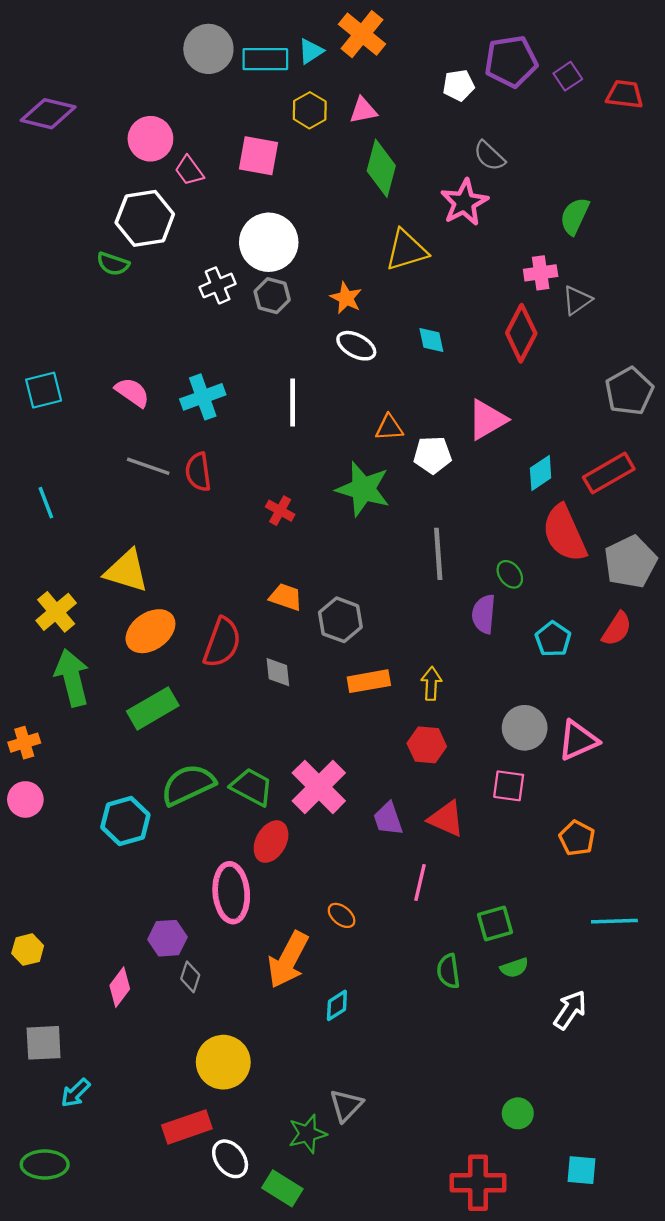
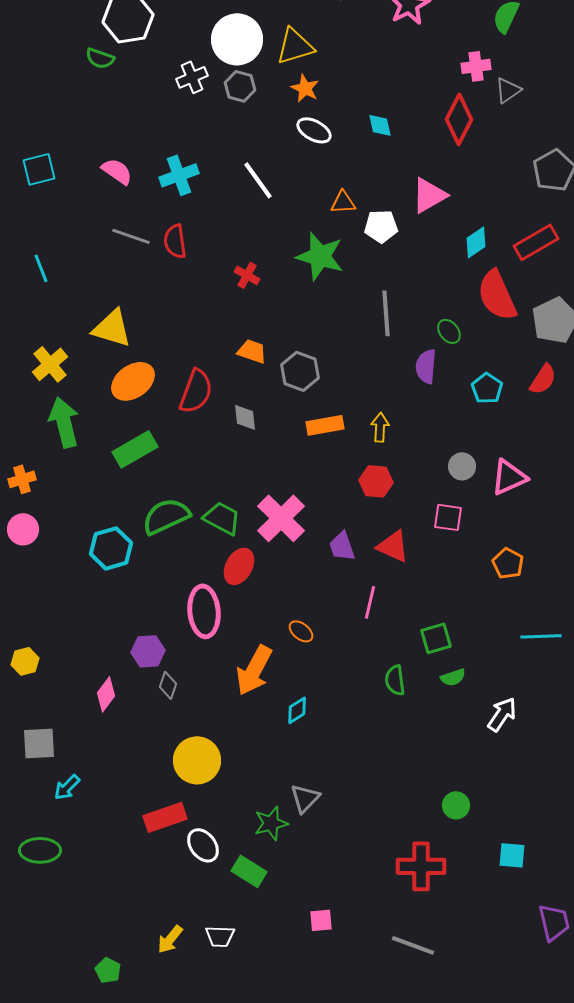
yellow triangle: (406, 250) -> (295, 46), moved
white line: (293, 403) -> (258, 180), turned -36
gray circle: (525, 728) -> (462, 466), size x0.7

